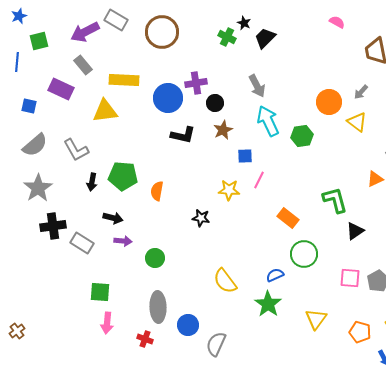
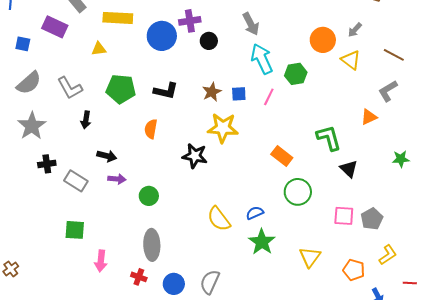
yellow triangle: (105, 111) -> (99, 49), size x0.6
brown star: (223, 130) -> (212, 92), moved
black L-shape: (183, 135) -> (166, 91), moved
green pentagon: (123, 176) -> (121, 89), moved
pink line: (259, 180) -> (269, 97), moved
yellow star: (229, 190) -> (223, 128), size x1.4
black star: (201, 218) -> (195, 156), size x1.4
black cross: (53, 226) -> (47, 164), size x0.7
black triangle: (355, 231) -> (349, 169), turned -42
blue semicircle: (275, 275) -> (255, 213), moved
green square: (100, 292) -> (75, 230), moved
blue circle: (188, 325) -> (174, 284), moved

